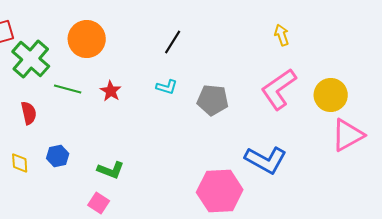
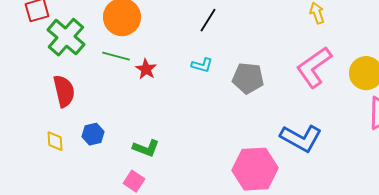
green line: (68, 89) -> (116, 56), moved
red semicircle: (29, 113) -> (64, 91), size x1.4

